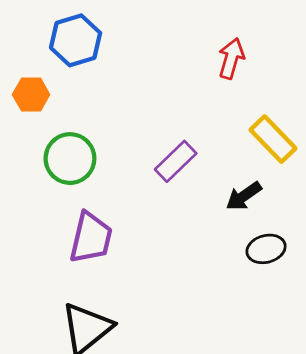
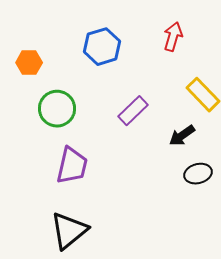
blue hexagon: (76, 40) -> (102, 47), moved

